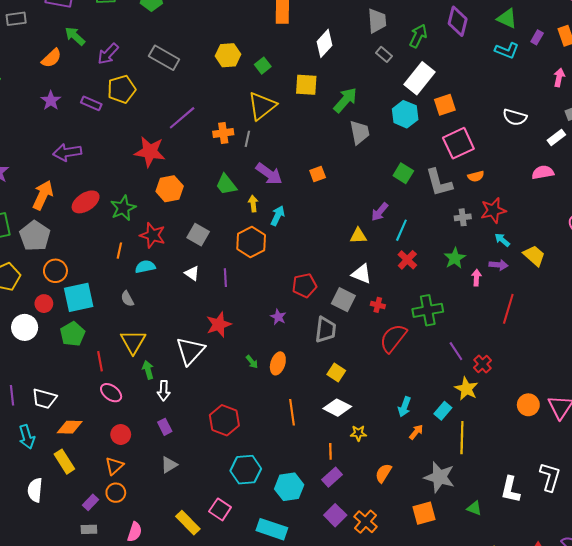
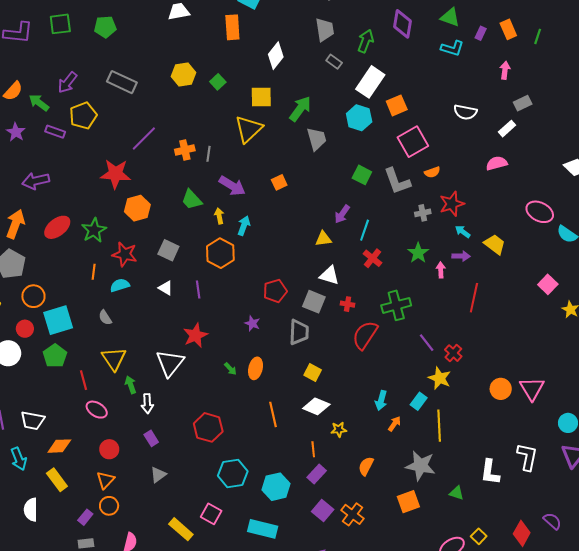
green arrow: (75, 36) -> (39, 103), moved
yellow triangle: (262, 106) -> (249, 129), moved

